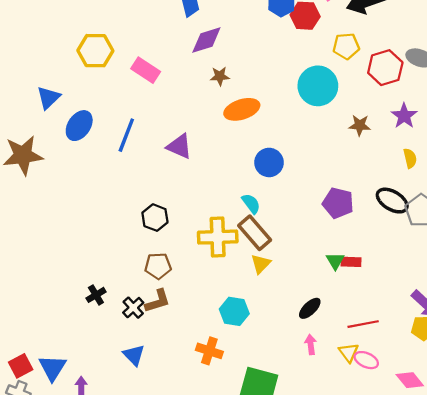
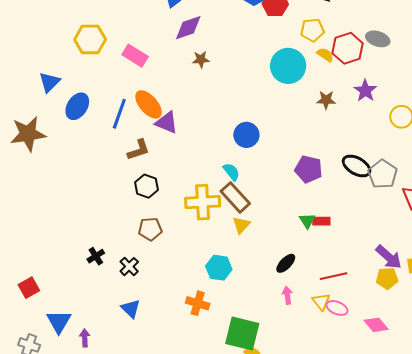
orange ellipse: (242, 109) -> (149, 104), moved, turned 68
yellow semicircle: (410, 158) -> (325, 55), moved, turned -42
brown L-shape: (158, 301) -> (138, 150), moved
red square: (21, 366) -> (29, 288), moved

